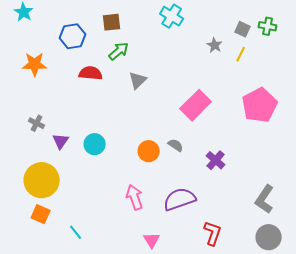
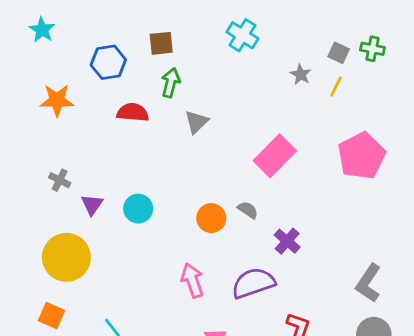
green arrow: (119, 51) -> (171, 83), turned -35
purple cross: (216, 160) -> (287, 241), moved
orange square: (41, 214) -> (51, 316), moved

